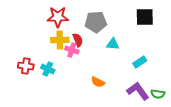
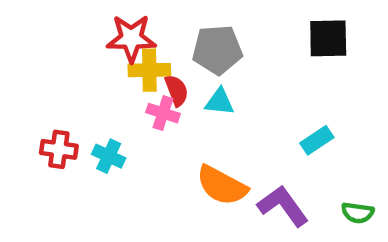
yellow cross: (60, 40) -> (149, 70), moved
cyan triangle: (113, 44) -> (220, 102), moved
orange semicircle: (98, 82) -> (222, 186), size x1.6
purple L-shape: (138, 91) -> (283, 206), moved

